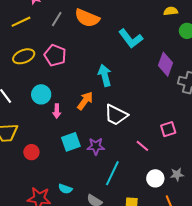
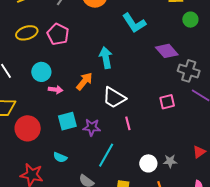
purple diamond: (165, 64) -> (167, 51), turned -65
pink arrow: (57, 111) -> (56, 90), turned -88
pink square: (168, 129) -> (167, 102), moved
pink line: (142, 146) -> (128, 123), moved, turned 32
red circle: (31, 152) -> (28, 128), size x1.6
cyan semicircle: (65, 189) -> (60, 157), moved

